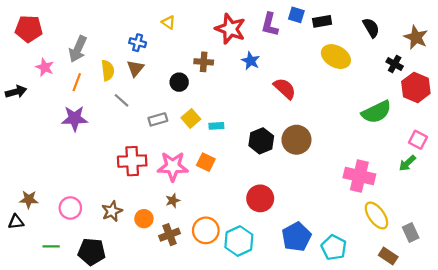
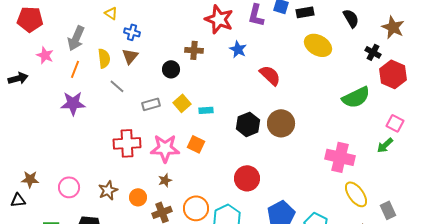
yellow triangle: (168, 22) -> (111, 13), moved

